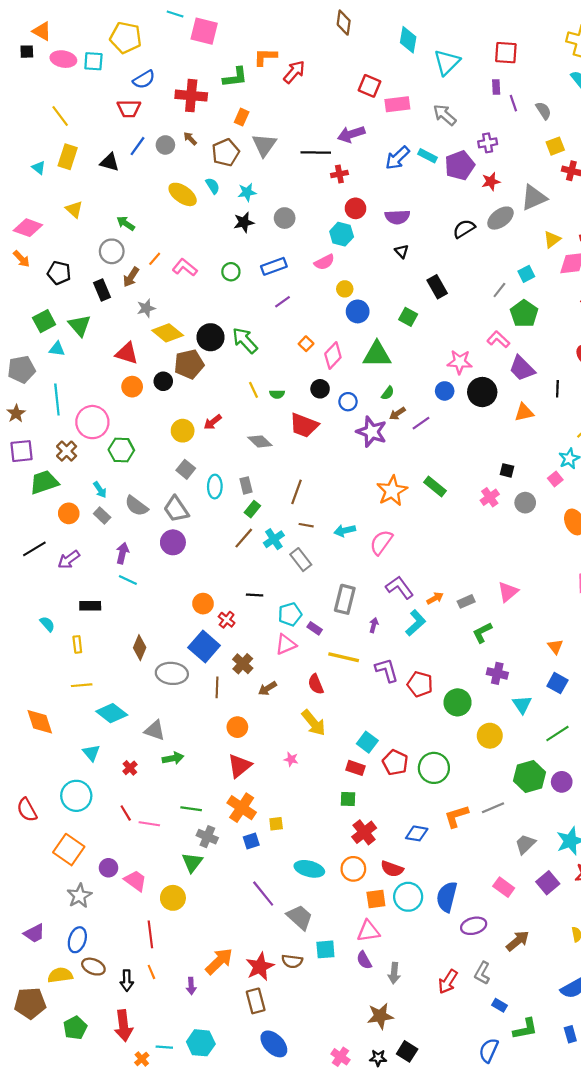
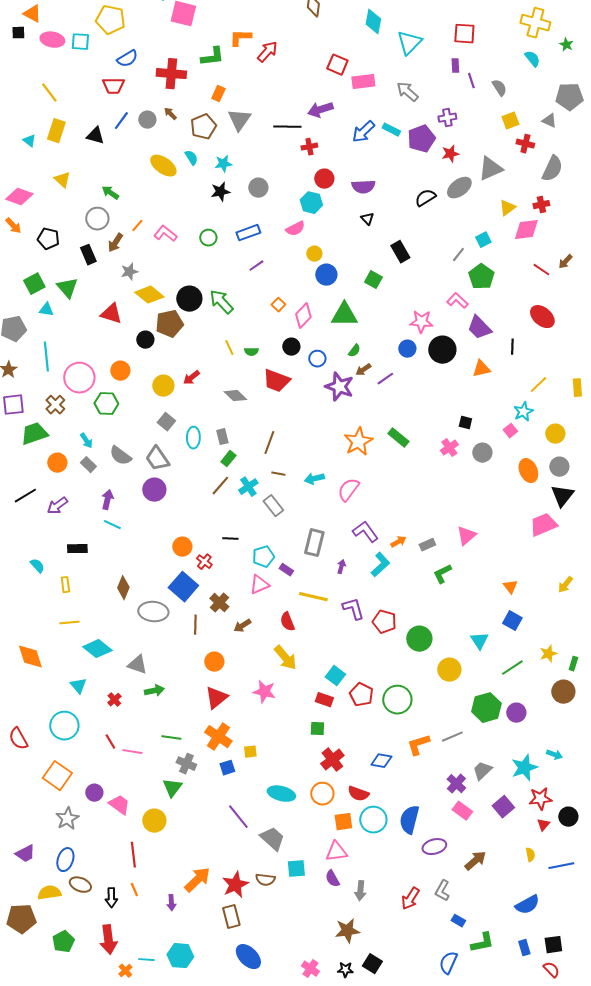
orange circle: (132, 387) -> (120, 371), moved
purple cross: (497, 673) -> (456, 784), moved, turned 30
pink star: (291, 759) -> (264, 692), size x1.6

